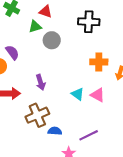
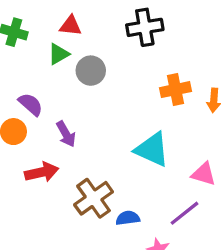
purple arrow: (41, 82) -> (66, 134), moved
cyan triangle: (78, 94) -> (152, 150), size x1.6
pink triangle: (98, 95) -> (204, 174), moved

